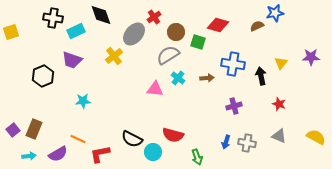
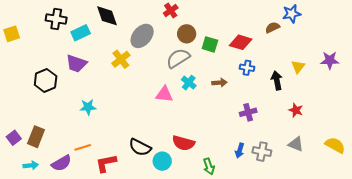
red cross: (154, 17) -> (171, 10), moved
red diamond: (218, 25) -> (241, 42), moved
blue cross: (233, 64) -> (247, 68), size x0.6
orange line: (78, 139) -> (83, 147), turned -42

